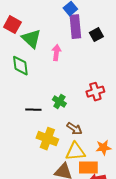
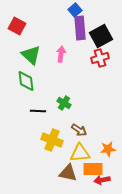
black square: (96, 35) -> (101, 36), size x1.6
green triangle: (31, 39) -> (31, 55), moved
green diamond: (20, 66) -> (26, 81), moved
red cross: (95, 92) -> (100, 58), moved

